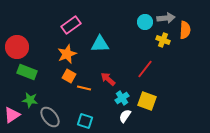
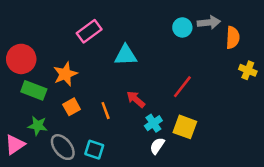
yellow cross: (163, 40) -> (248, 70), moved
orange star: (67, 54) -> (65, 74), moved
orange square: (69, 76) -> (72, 107), moved, turned 32
orange line: (84, 88) -> (106, 111), turned 56
cyan square: (85, 121) -> (94, 150), moved

